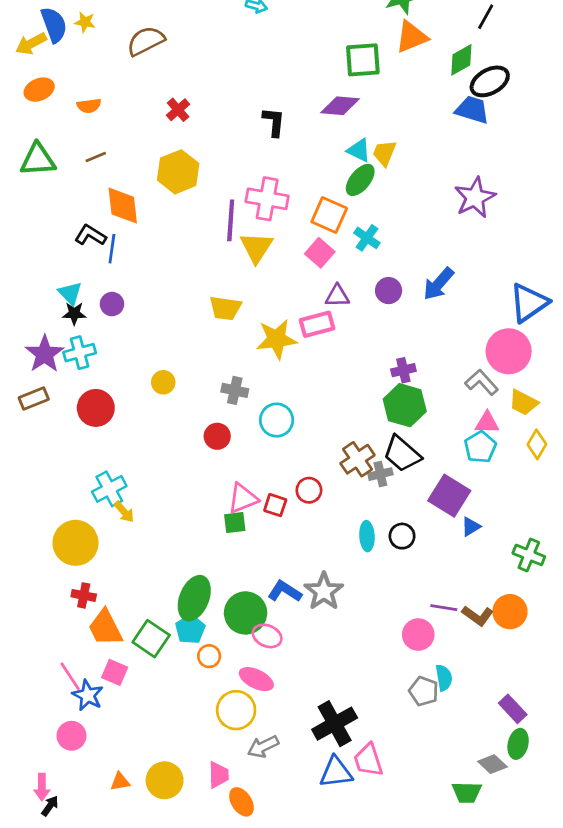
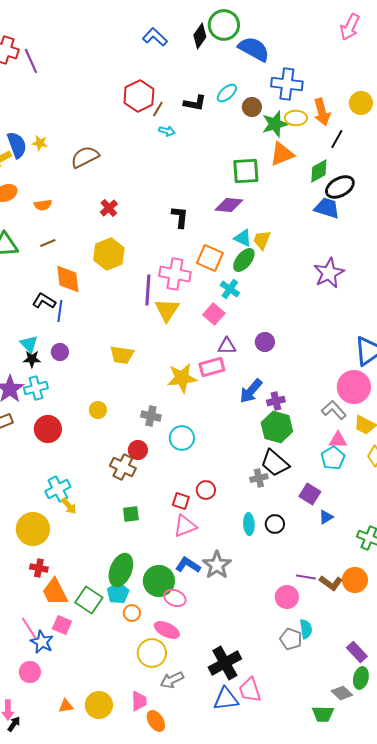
orange square: (329, 215) -> (210, 258), moved
cyan cross: (367, 238) -> (230, 289), moved
blue arrow: (438, 284) -> (251, 391), moved
yellow trapezoid: (225, 308) -> (122, 355), moved
brown cross: (358, 459) -> (123, 467), moved, turned -30
purple square: (449, 496) -> (310, 494), size x0.7
pink triangle: (243, 498) -> (185, 526), moved
green square: (235, 523) -> (131, 514), moved

